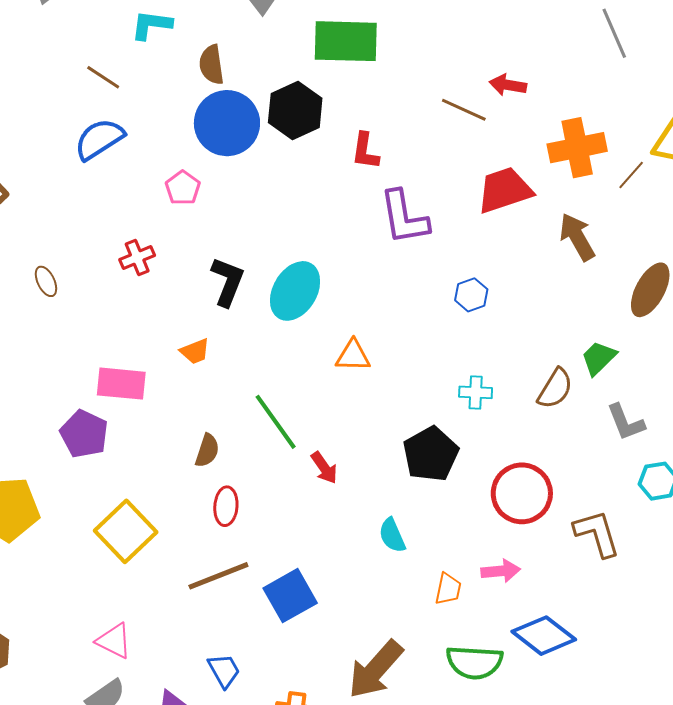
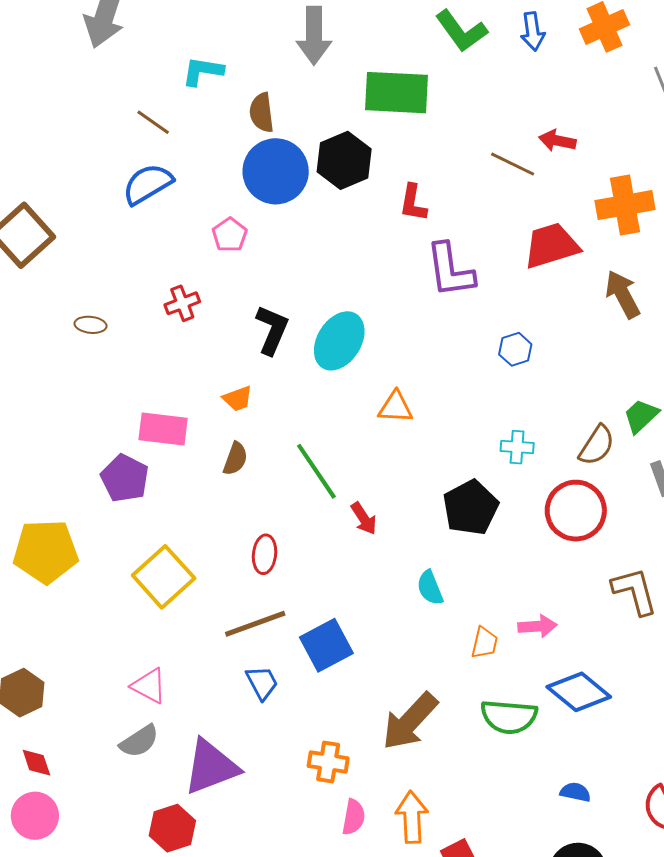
brown ellipse: (46, 281) -> (91, 325), turned -60
brown semicircle: (207, 451) -> (235, 459), moved
red circle: (522, 493) -> (576, 511), moved
blue trapezoid: (224, 671) -> (262, 683), moved

